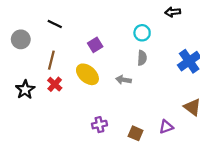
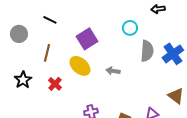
purple square: (95, 45) -> (87, 39), size x1.5
gray semicircle: (142, 58) -> (147, 51), moved, size x1.5
red cross: (55, 84) -> (55, 84), moved

